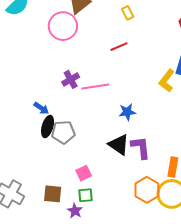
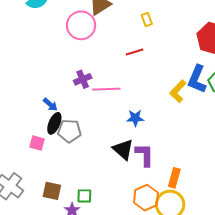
pink square: (84, 173) -> (37, 143), moved, turned 35

